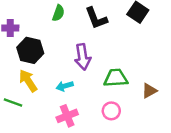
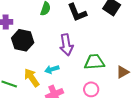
yellow arrow: (28, 81) -> (32, 78), moved

